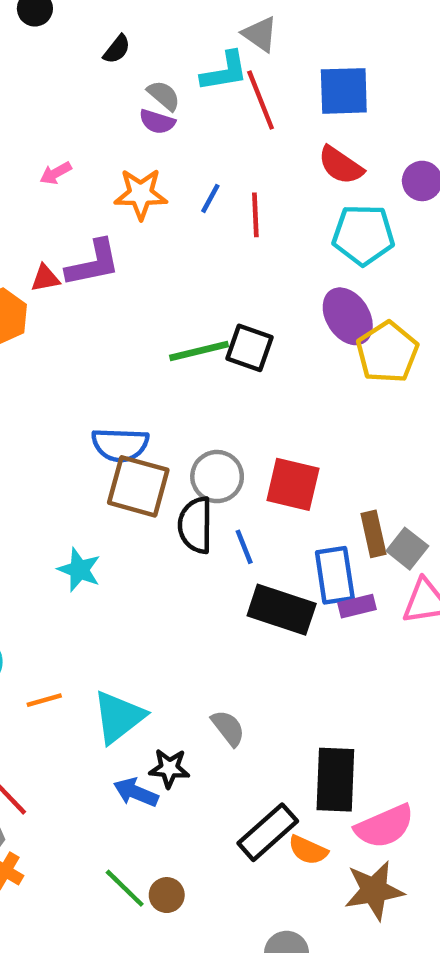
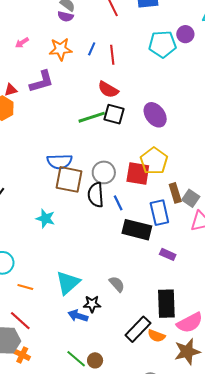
red semicircle: (341, 165) -> (108, 90), moved
cyan pentagon: (363, 235) -> (162, 44), moved
red triangle: (45, 278) -> (11, 90), moved
purple ellipse: (348, 316) -> (155, 115), moved
yellow pentagon: (387, 352) -> (154, 161), moved
purple rectangle: (357, 606) -> (168, 254), moved, turned 42
orange line: (44, 700) -> (25, 287), moved, turned 35

